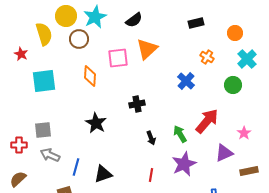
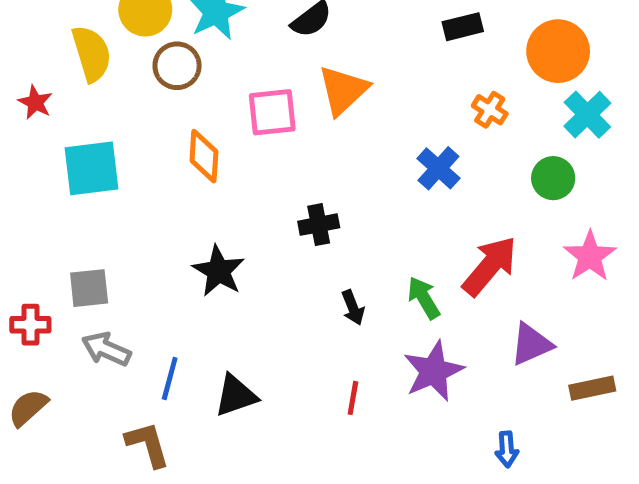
orange circle: (235, 33) -> (558, 51), size x1.6
pink star: (244, 133) -> (590, 256), moved, size x1.5

